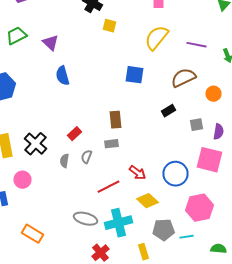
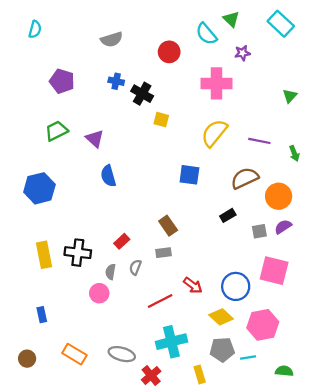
orange circle: (214, 94) -> (279, 196), size x1.5
brown rectangle: (116, 120) -> (168, 226), turned -30
purple semicircle: (218, 132) -> (283, 227), moved, turned -133
black cross: (36, 144) -> (78, 253), turned -35
pink circle: (22, 180) -> (99, 293), moved
yellow diamond: (148, 201) -> (221, 317), moved
gray ellipse: (86, 219) -> (122, 354), moved

